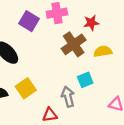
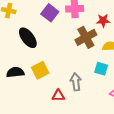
cyan square: (85, 80) -> (101, 69), moved, turned 32

